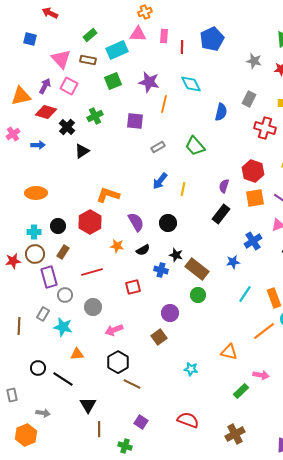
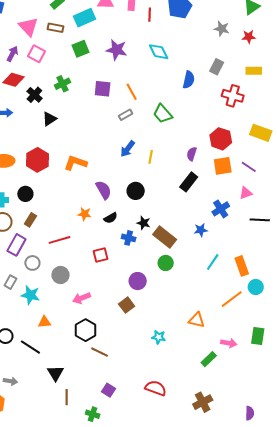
orange line: (164, 104) -> (132, 92), moved, turned -42
red hexagon: (90, 222) -> (37, 160), moved
purple rectangle: (49, 277) -> (16, 245), turned 45

